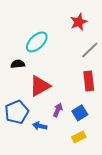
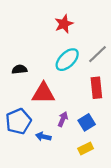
red star: (79, 22) -> (64, 24), moved
cyan ellipse: (37, 42) -> (67, 60), moved
red triangle: (40, 86) -> (43, 93), turned 30

